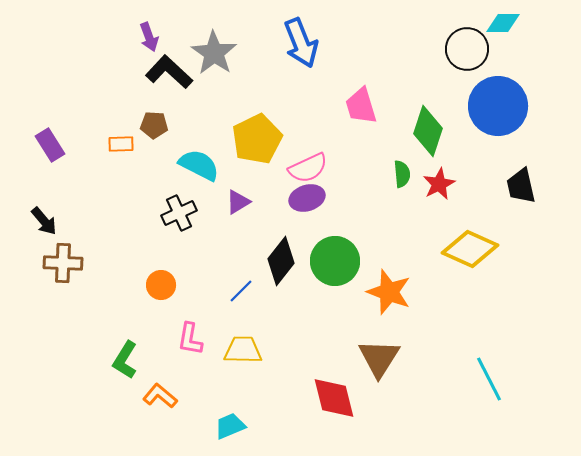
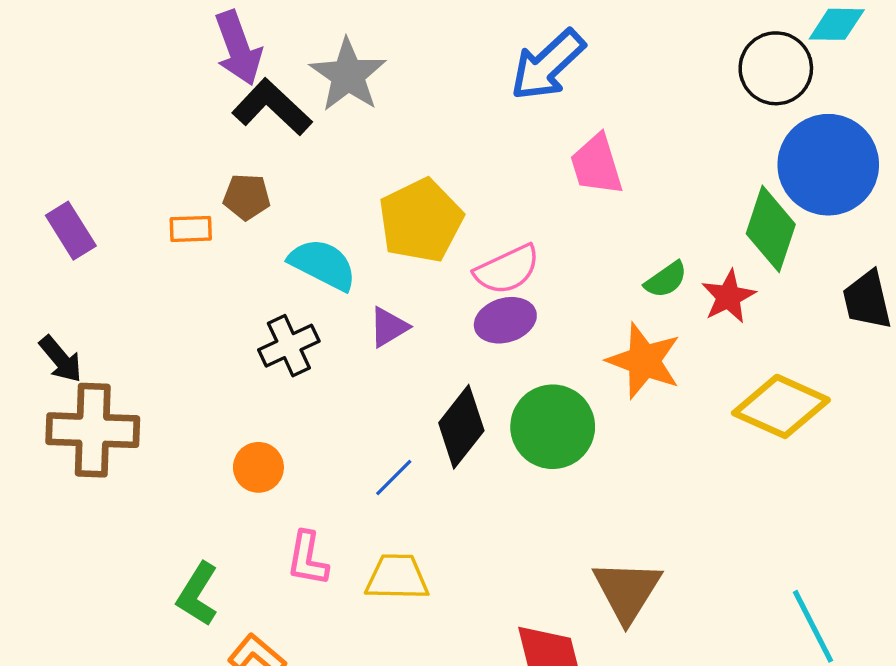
purple arrow: (149, 37) -> (238, 48), size x1.5
blue arrow: (301, 43) -> (548, 65), moved, turned 69
green diamond: (428, 131) -> (771, 229), moved
green semicircle: (402, 174) -> (666, 280), turned 60
brown cross: (63, 263) -> (93, 430), size x1.4
orange star: (389, 292) -> (644, 361), moved

